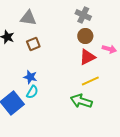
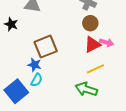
brown square: (33, 44) -> (46, 47), moved, size x1.6
pink arrow: (109, 49) -> (107, 42), moved

